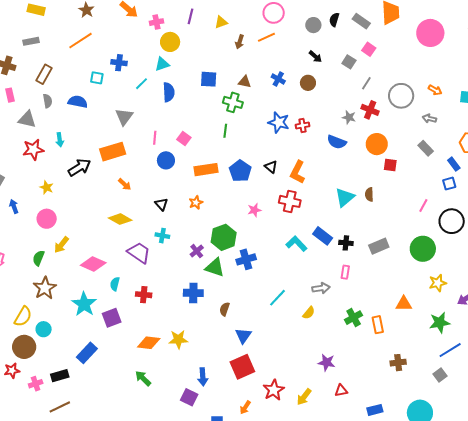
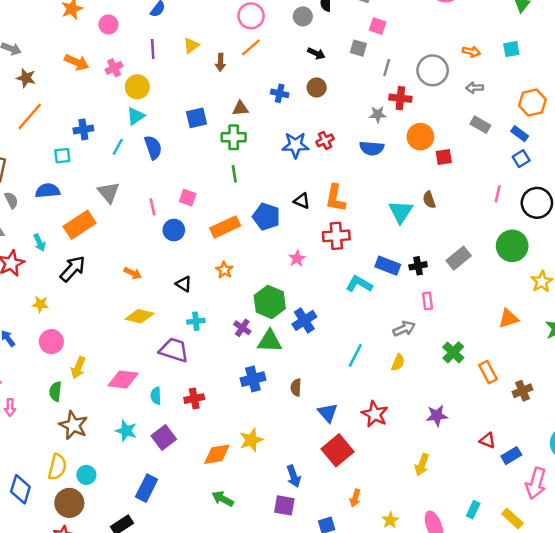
orange rectangle: (113, 152) -> (80, 225), moved
cyan star: (84, 304) -> (126, 431), size x0.7
orange rectangle: (378, 325) -> (488, 372), moved
red star: (274, 390) -> (375, 414), moved
red triangle: (341, 391) -> (487, 440), moved, turned 48

